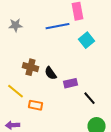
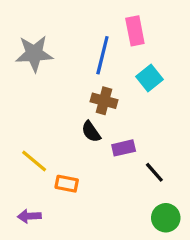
gray star: (16, 25) -> (34, 54), size x1.6
blue line: (58, 26) -> (102, 55), turned -65
brown cross: (30, 67) -> (104, 101), moved

